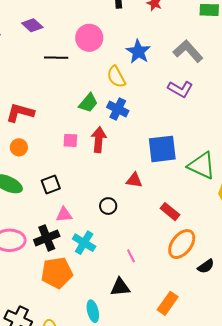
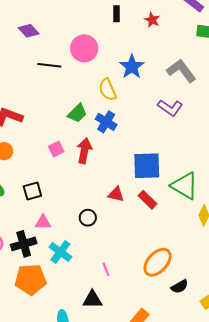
pink square: (70, 140) -> (56, 149), turned -35
red rectangle: (170, 212) -> (148, 200), moved

